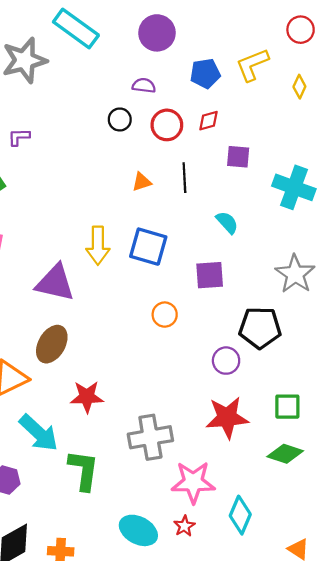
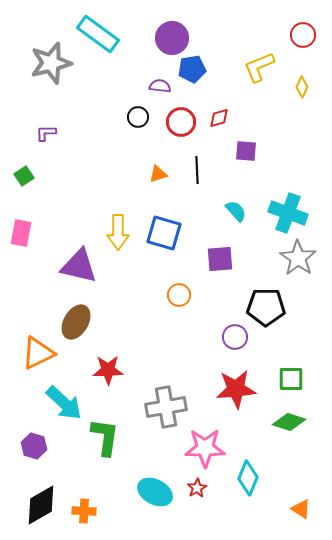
blue pentagon: (205, 73) -> (192, 69), moved
cyan cross: (294, 187) -> (288, 213), moved

